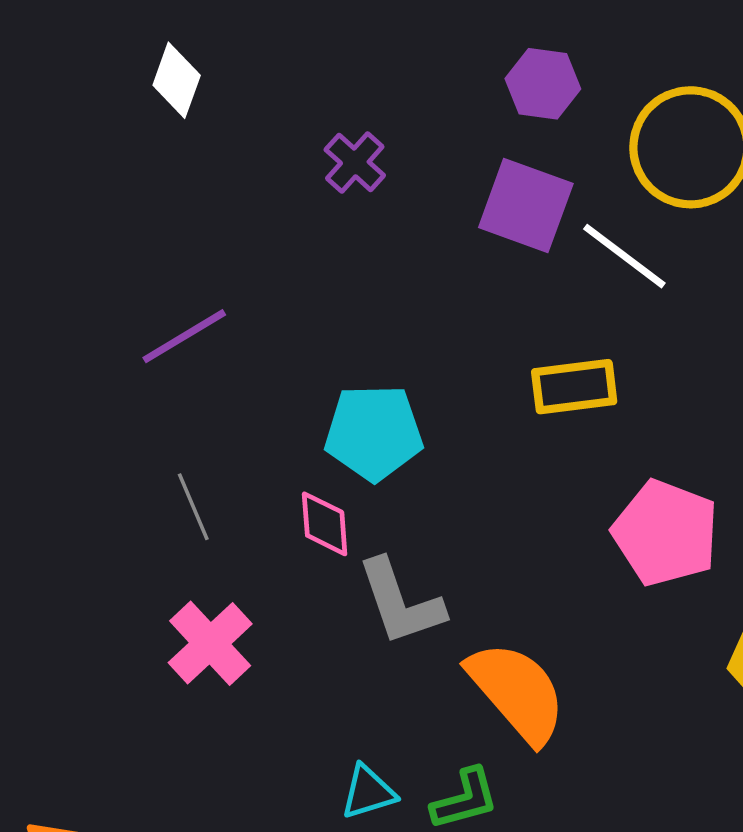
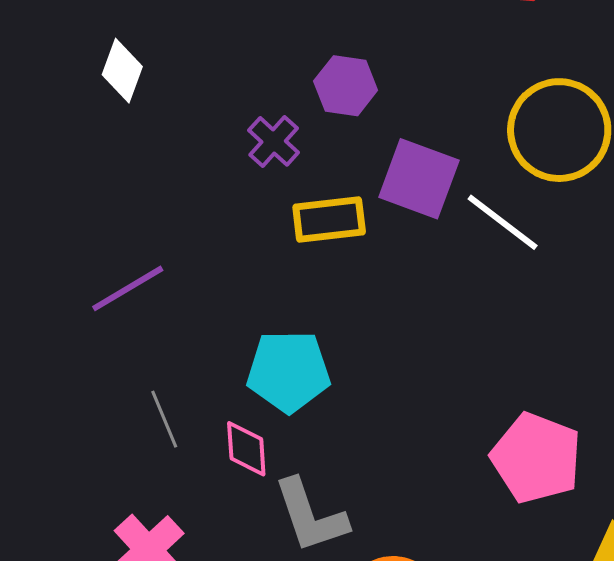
purple hexagon: (543, 84) -> (346, 86), moved
yellow rectangle: (574, 387) -> (329, 220), moved
gray line: (193, 507) -> (164, 419), moved

